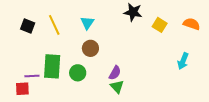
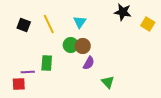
green rectangle: (52, 66) -> (47, 63), size x0.7
green circle: (78, 73) -> (71, 45), moved
purple semicircle: (115, 73) -> (89, 63), moved

